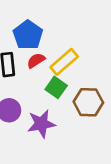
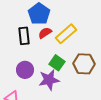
green square: (56, 87) -> (57, 63), moved

